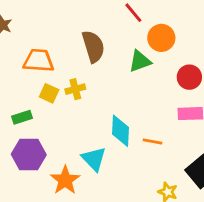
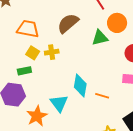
brown semicircle: (93, 46) -> (68, 23), turned -120
green rectangle: (22, 117) -> (24, 71), moved

